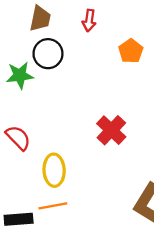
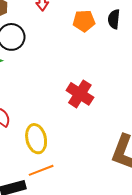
orange pentagon: (131, 51) -> (84, 21), turned -30

